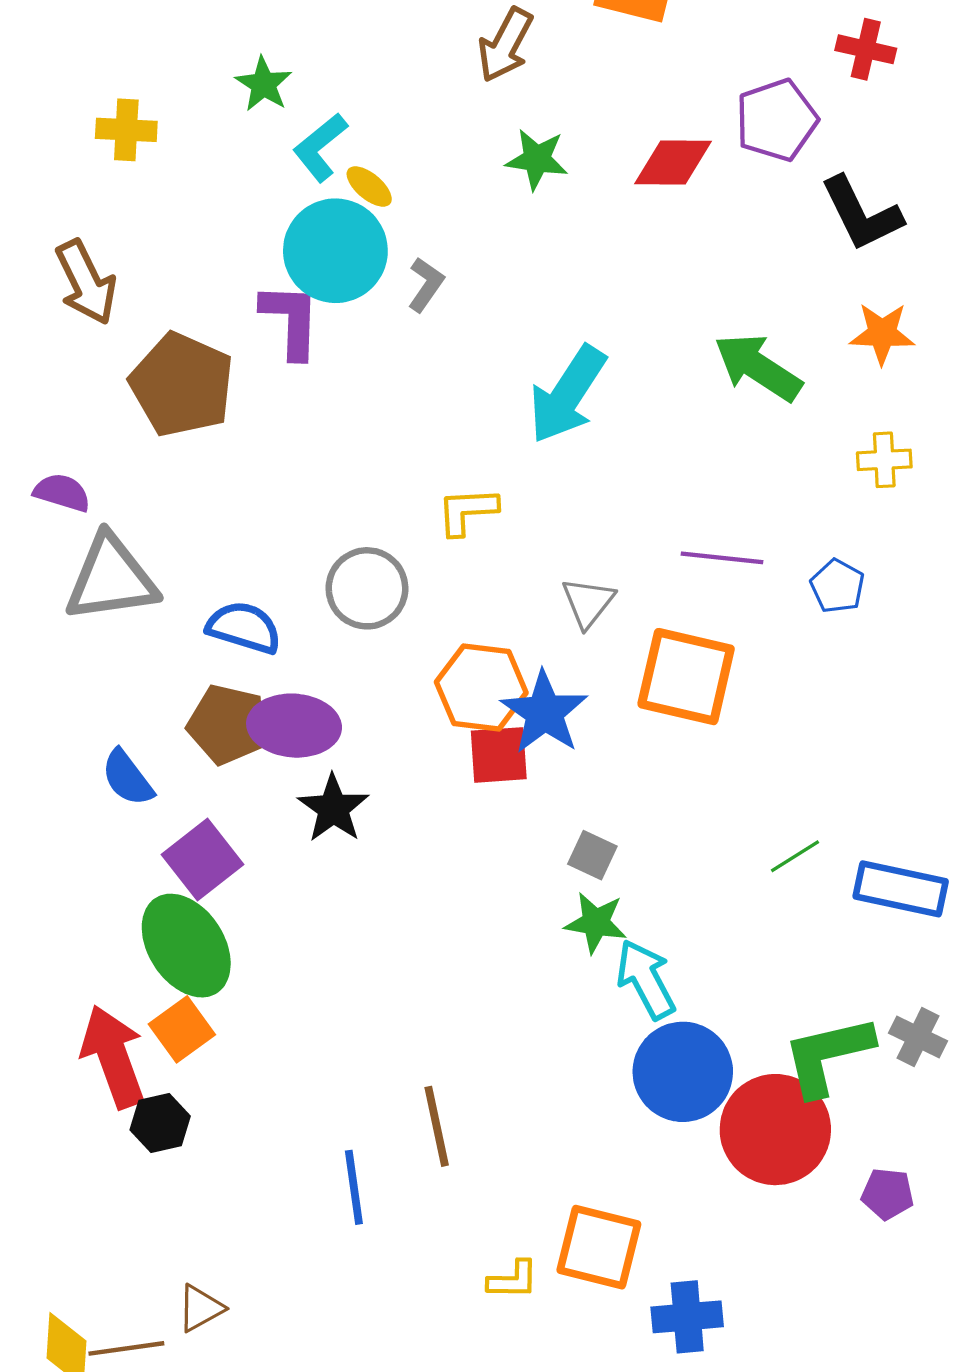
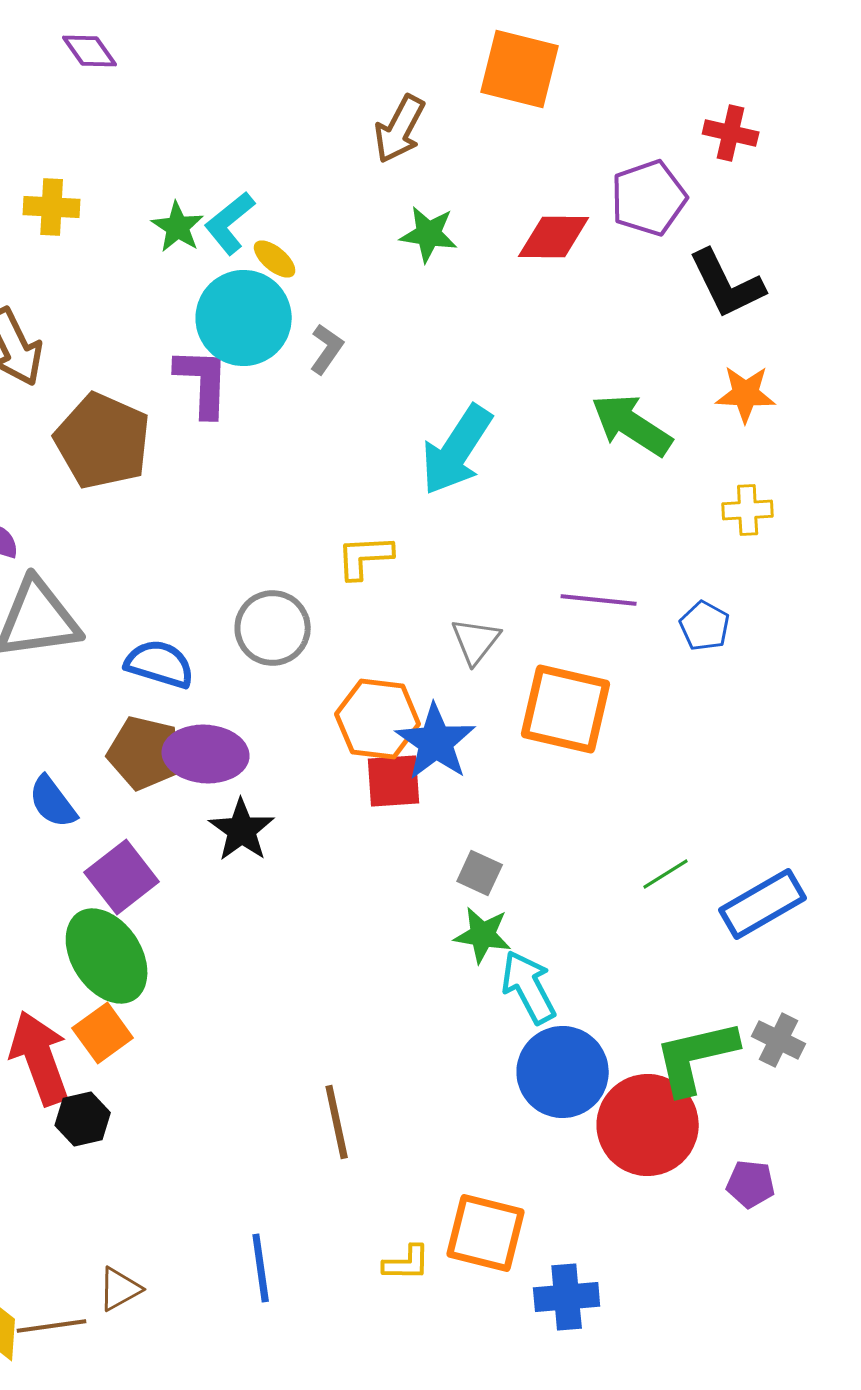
green star: (264, 84) -> (178, 227), moved
blue rectangle: (901, 889) -> (763, 904), turned -42
blue line: (354, 1187) -> (261, 1268), moved

